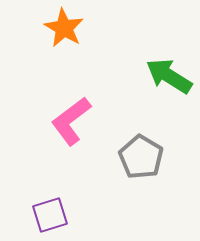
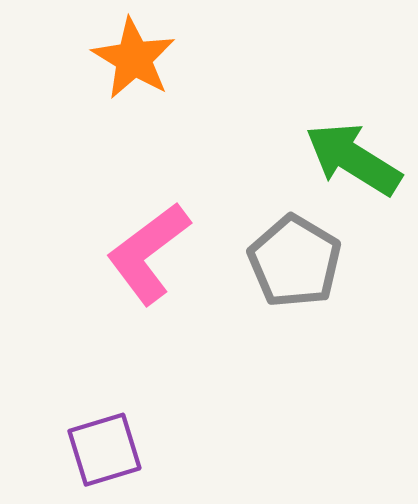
gray pentagon: (141, 157) -> (295, 261), moved

